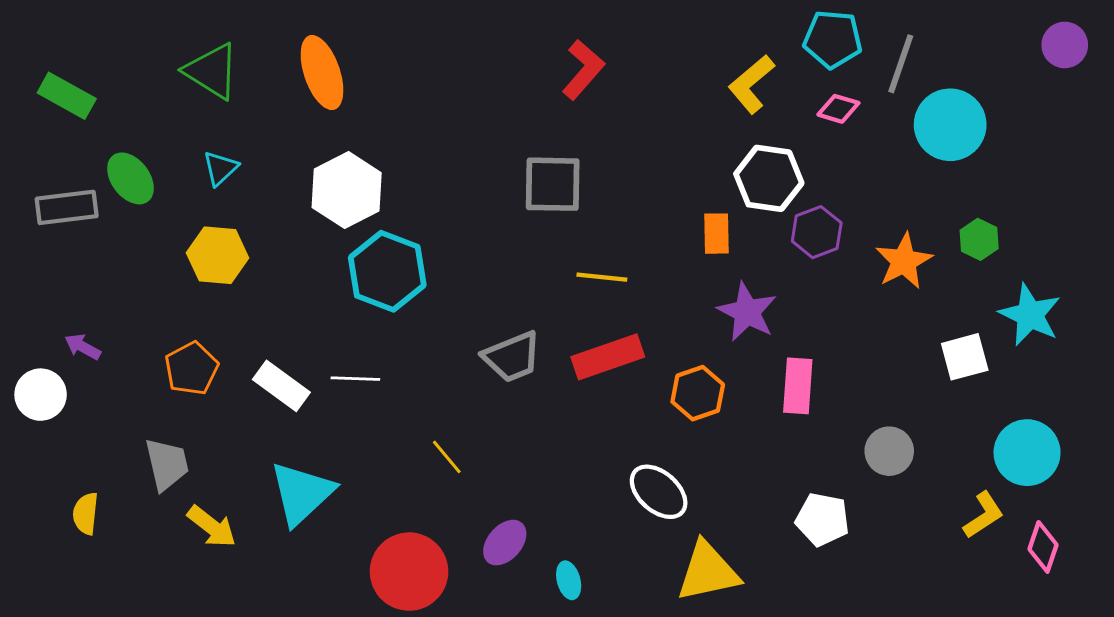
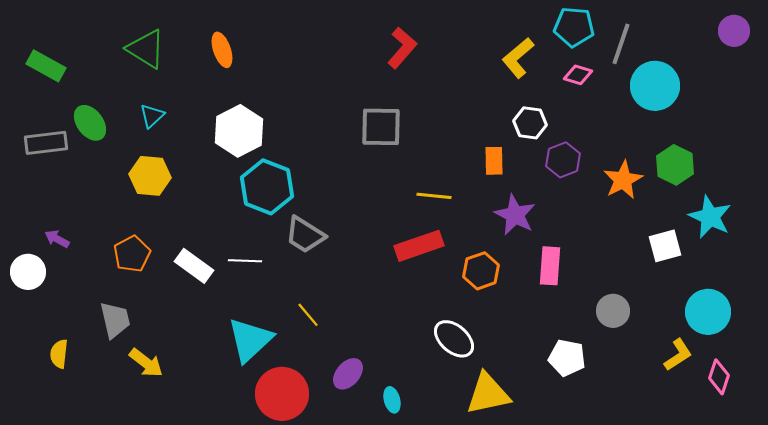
orange ellipse: (322, 73) -> (222, 50), size x0.7
white hexagon: (769, 178) -> (530, 123), size x0.7
green hexagon: (979, 239) -> (675, 165), size x1.4
yellow line: (602, 277) -> (434, 196), moved
gray trapezoid: (512, 357) -> (305, 235), moved, turned 54
cyan triangle: (302, 493) -> (250, 340), moved

